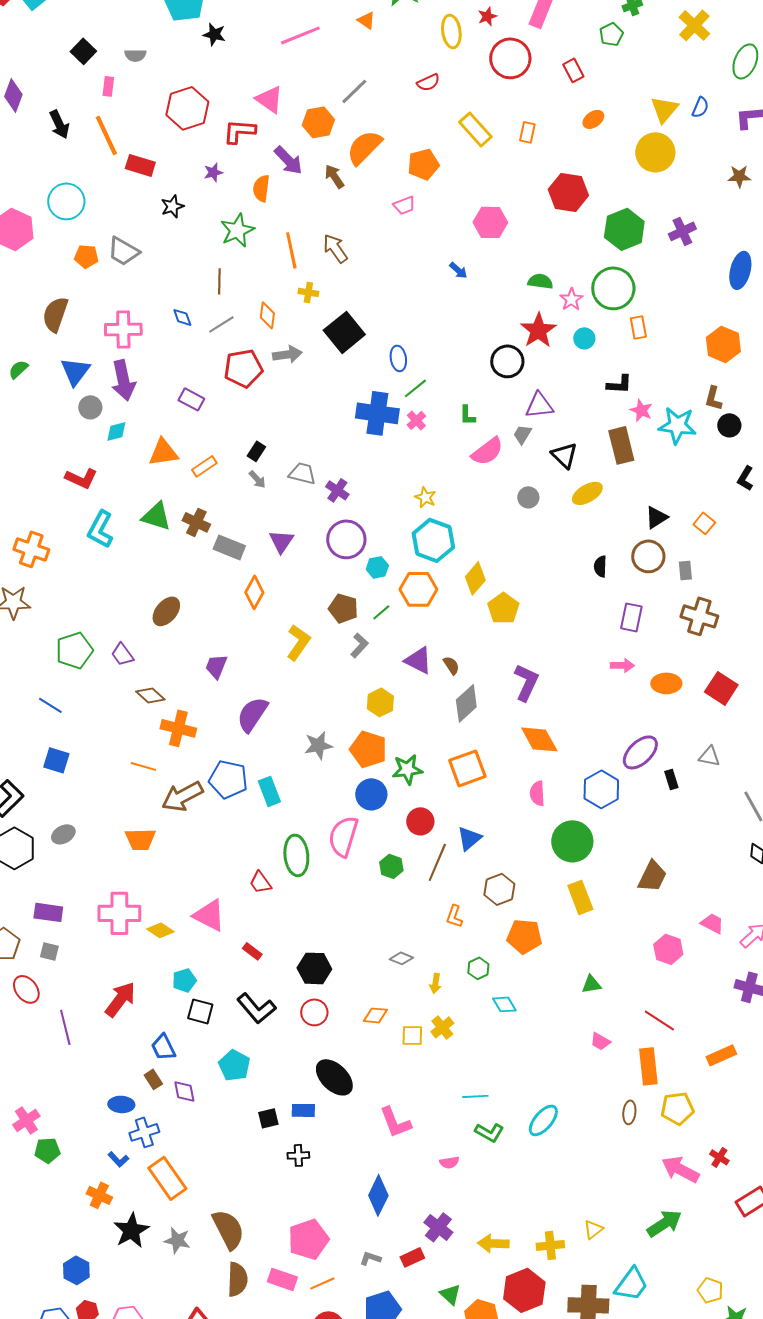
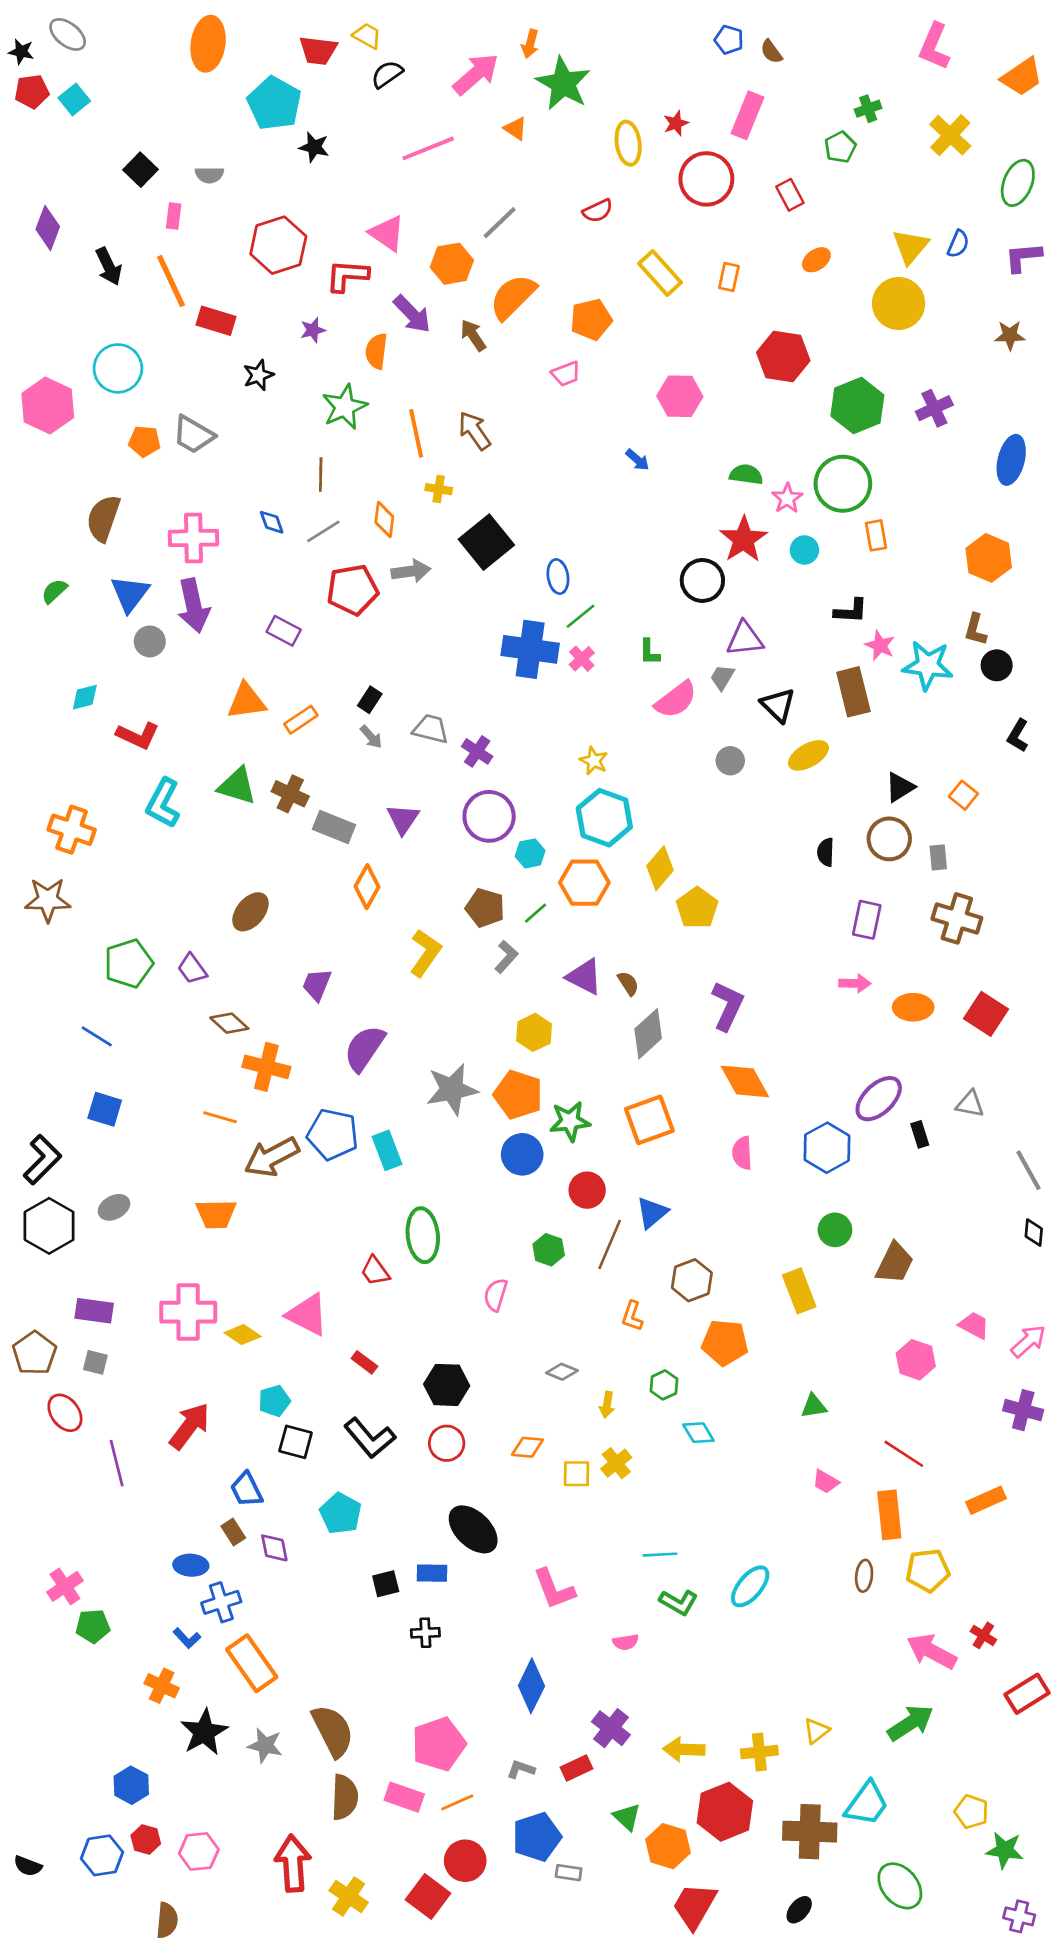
cyan diamond: (116, 431) -> (85, 697), moved
gray star: (318, 745) -> (452, 1089), size x1.4
pink semicircle: (343, 836) -> (496, 1295), moved, size x0.6
green circle: (572, 841) -> (835, 1230), moved, size x0.6

